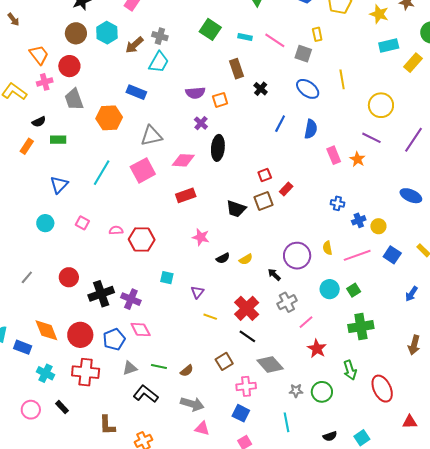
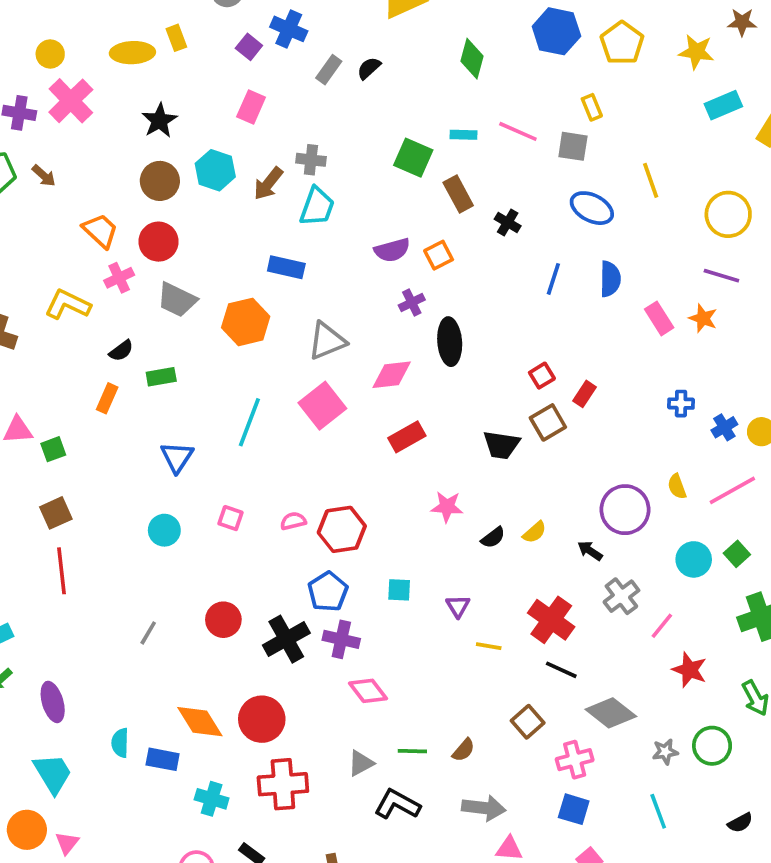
green square: (210, 29) -> (413, 158), moved
gray trapezoid: (74, 99) -> (177, 300), turned -35
purple cross: (201, 123) -> (412, 303), turned 32
blue pentagon: (114, 339) -> (328, 592), moved

